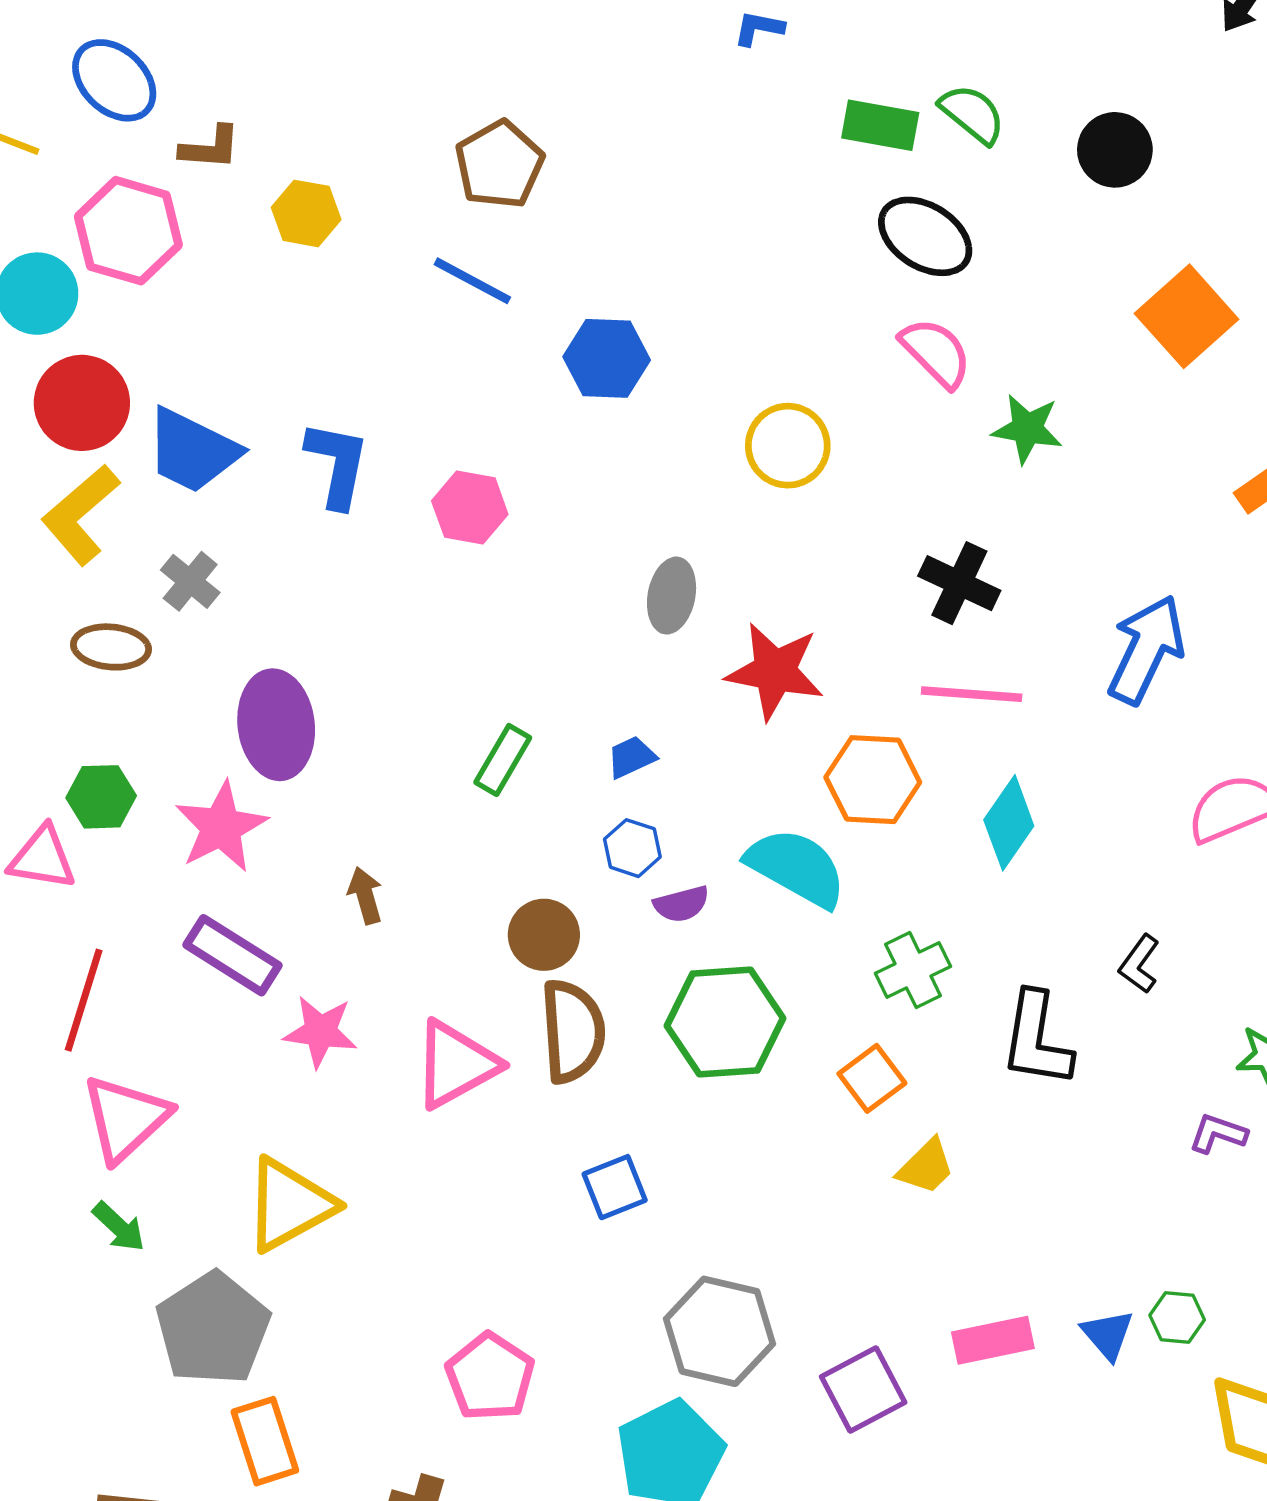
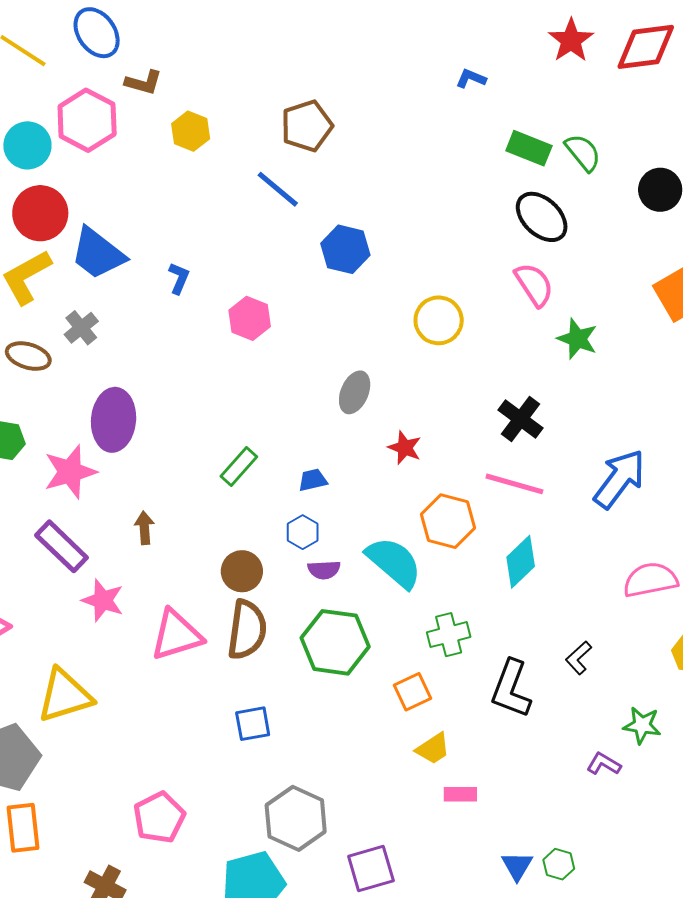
blue L-shape: (337, 464) -> (179, 278), size x0.6
red star: (775, 671) -> (405, 448), size x0.6
pink rectangle: (993, 1340) -> (460, 794), moved, size x0.7

